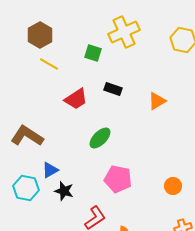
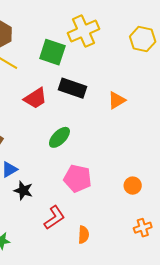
green square: (93, 53) -> (52, 52), size x1.5
black rectangle: (113, 89) -> (72, 88), size x1.5

